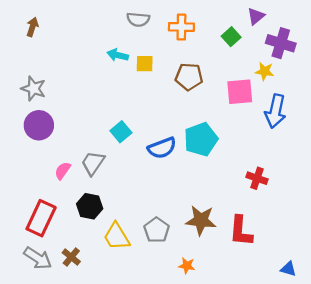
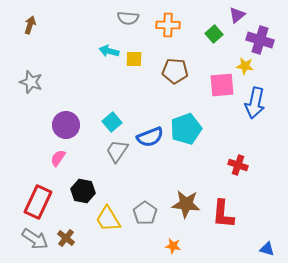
purple circle: (39, 125) -> (66, 125), moved
gray trapezoid: (93, 163) -> (117, 151), moved

